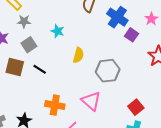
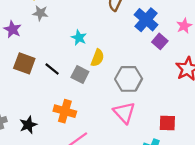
cyan star: (58, 31) -> (79, 38), moved
gray square: (29, 45) -> (80, 75), moved, turned -35
pink triangle: (91, 101) -> (124, 113), moved
red square: (136, 107) -> (167, 123), moved, turned 35

